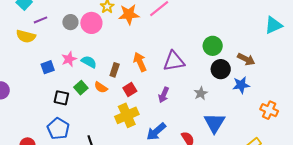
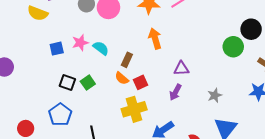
purple triangle: (174, 61) -> (181, 69), moved, size x0.7
orange arrow: (140, 62) -> (155, 38), moved
black circle: (221, 69) -> (251, 29), moved
orange semicircle: (101, 87) -> (122, 78), moved
green square: (81, 88) -> (88, 83), moved

